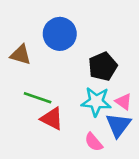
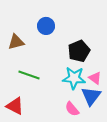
blue circle: (60, 34) -> (46, 26), size x0.7
brown triangle: (21, 55) -> (16, 42), turned -30
red triangle: (52, 119) -> (15, 106), moved

